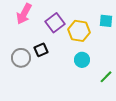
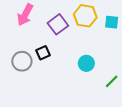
yellow hexagon: (79, 31) -> (85, 16), moved

